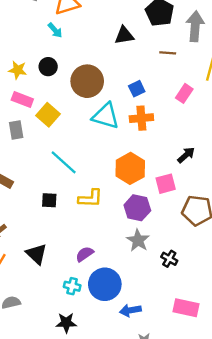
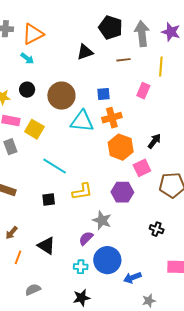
blue square: (137, 89) -> (103, 94), turned 32
orange hexagon: (130, 168) -> (121, 147), moved
gray star: (138, 240) -> (102, 220), moved

